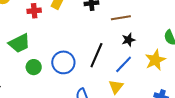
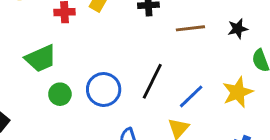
black star: (128, 40) -> (238, 29), moved

